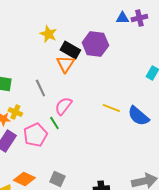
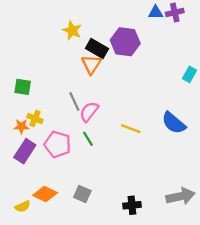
gray line: (40, 88) -> (74, 102), moved
yellow line: (111, 108) -> (131, 129), moved
green line: (54, 123) -> (88, 139), moved
pink pentagon: (35, 135) -> (58, 144), turned -30

